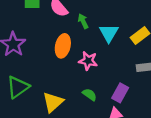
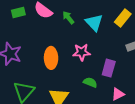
orange ellipse: (63, 46) -> (51, 58), moved
purple rectangle: (120, 93) -> (109, 68), moved

